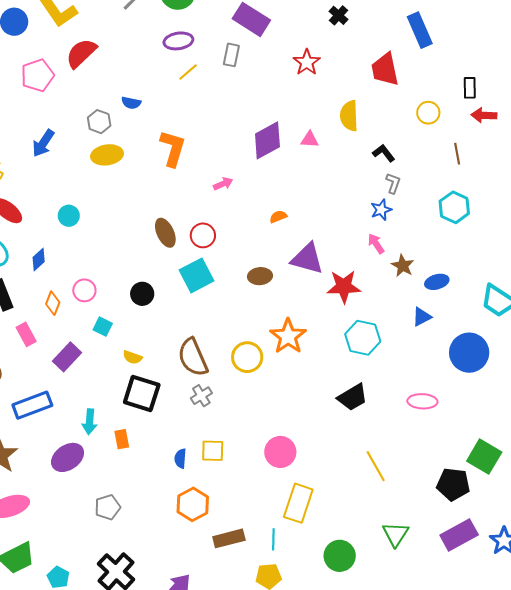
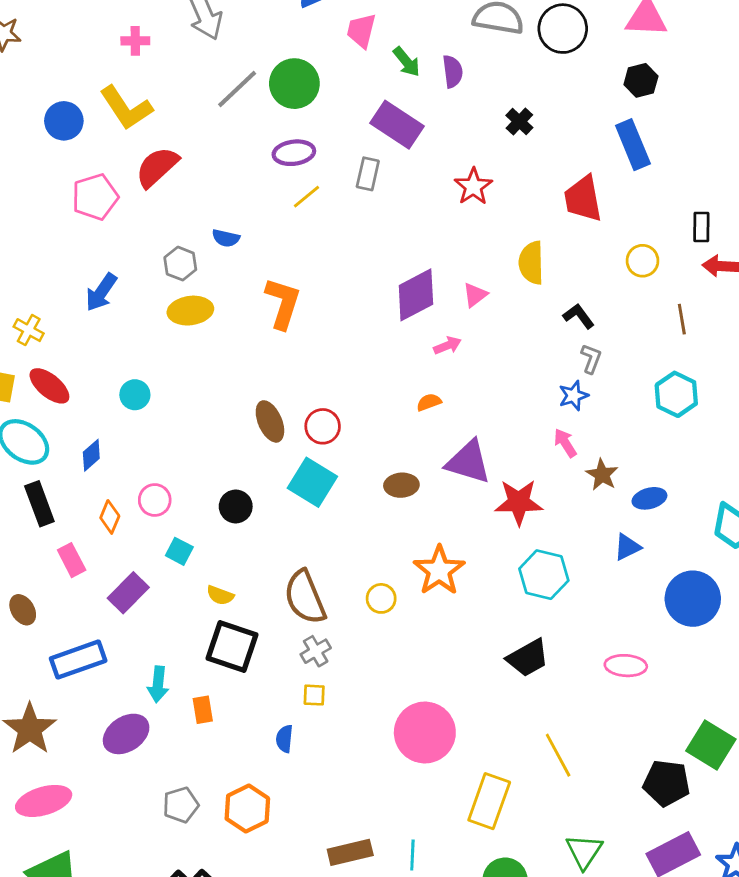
pink triangle: (310, 140) -> (475, 295), turned -42
pink arrow: (223, 184) -> (447, 345), moved
cyan square: (196, 275) -> (312, 482), turned -32
yellow circle: (247, 357) -> (381, 598), size x0.7
yellow square: (213, 451) -> (314, 695), moved, size x0.7
pink circle: (280, 452) -> (425, 733), size x1.4
yellow rectangle: (298, 503) -> (489, 801), moved
orange hexagon: (193, 504) -> (247, 809), moved

